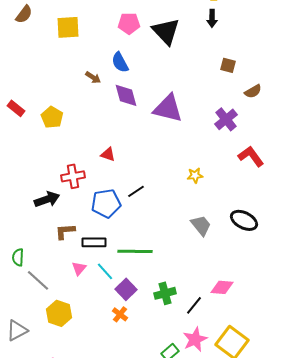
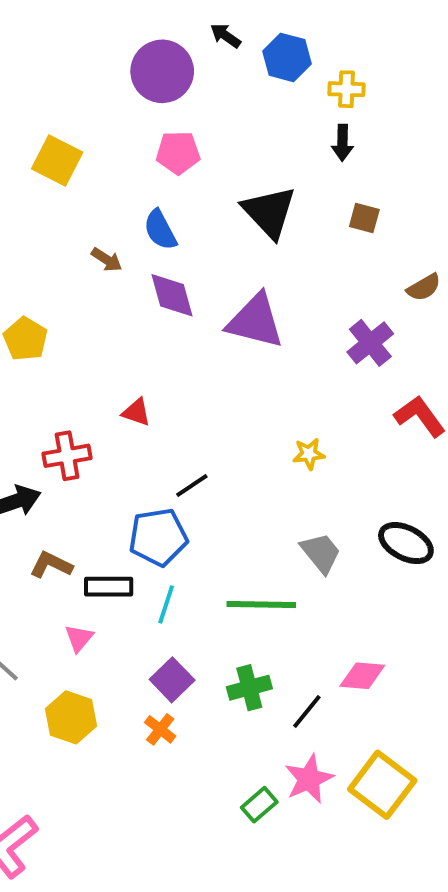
yellow square: (68, 27) -> (57, 161), turned 30
black triangle: (166, 31) -> (269, 212), moved
brown square: (228, 65) -> (364, 218), moved
blue pentagon: (106, 203) -> (158, 537), moved
brown L-shape: (65, 231) -> (51, 565), turned 30
green line: (135, 251) -> (261, 604), moved
cyan line: (105, 271) -> (166, 604), moved, turned 60
yellow hexagon: (59, 313) -> (71, 717), moved

